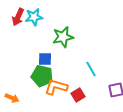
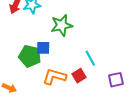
green pentagon: (42, 76) -> (30, 56), moved
red square: (78, 95) -> (79, 76), moved

